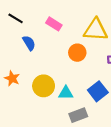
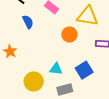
yellow circle: (44, 86) -> (34, 81), moved

